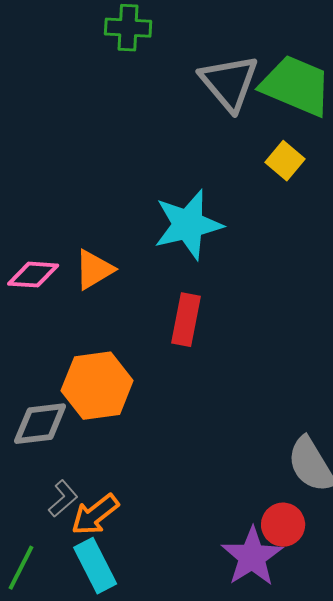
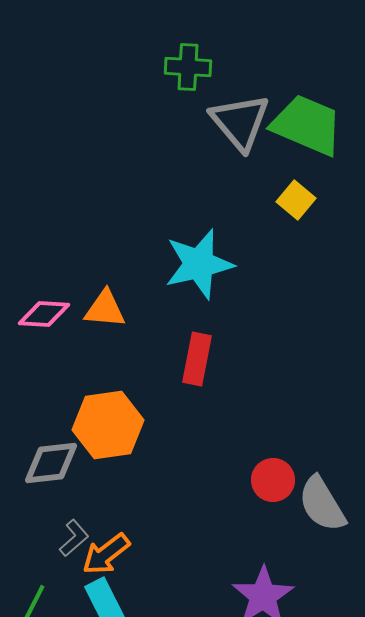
green cross: (128, 28) -> (188, 67), moved
orange triangle: (94, 270) -> (105, 309), turned 36
red circle: (283, 525) -> (273, 480), moved

